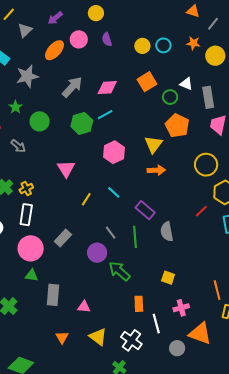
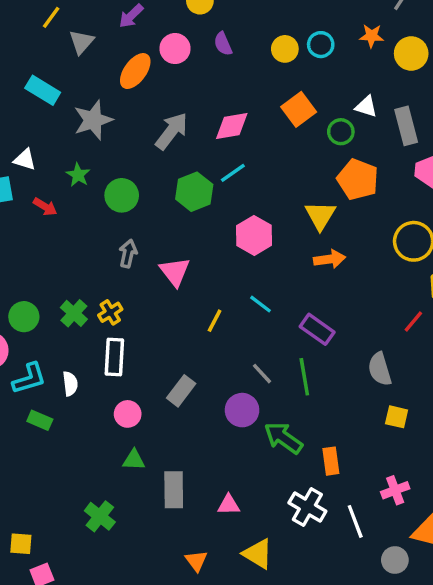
gray arrow: (18, 146) -> (128, 254), moved, turned -112
gray semicircle: (167, 232) -> (380, 369), moved
pink circle: (31, 248) -> (128, 414), size x0.6
yellow square: (168, 278) -> (397, 417), moved
orange rectangle: (139, 304) -> (331, 461), moved
white cross: (131, 340) -> (307, 507), moved

